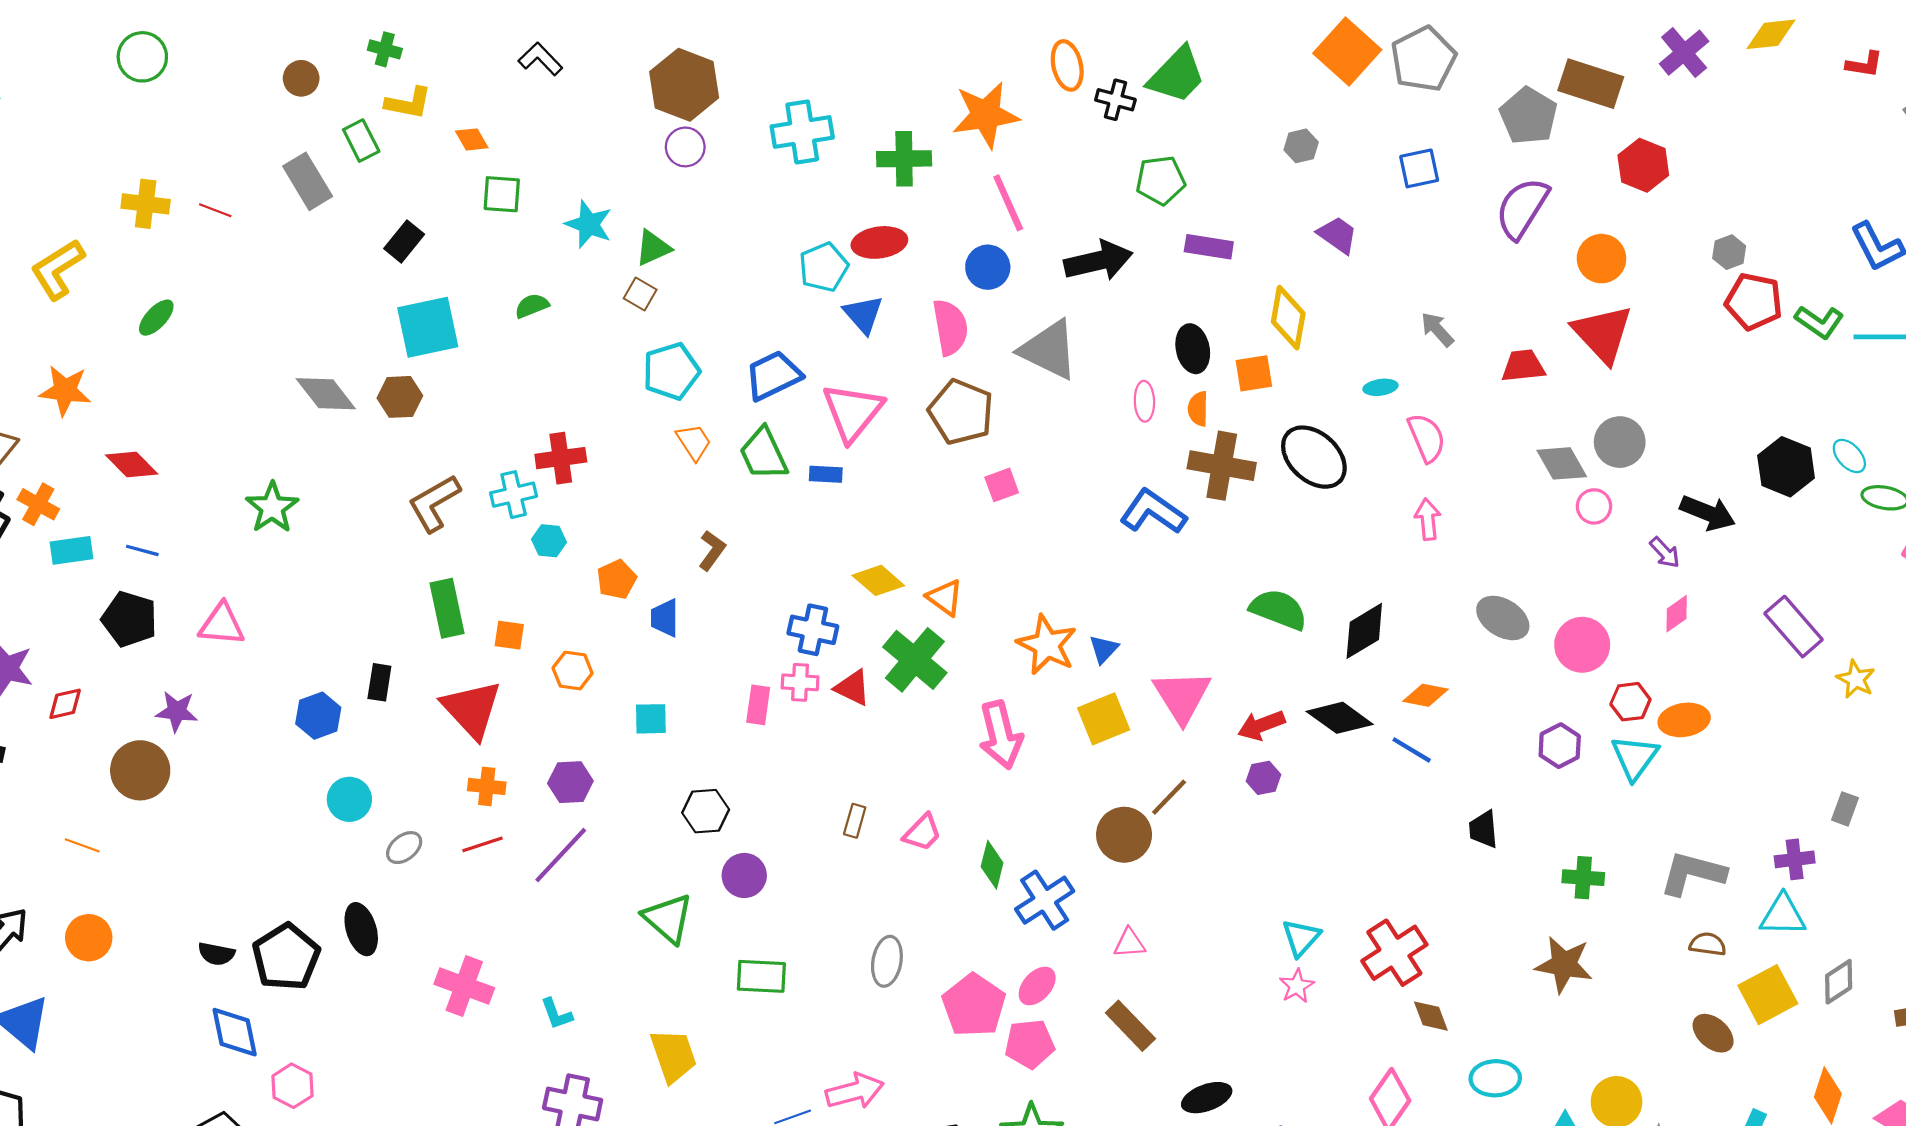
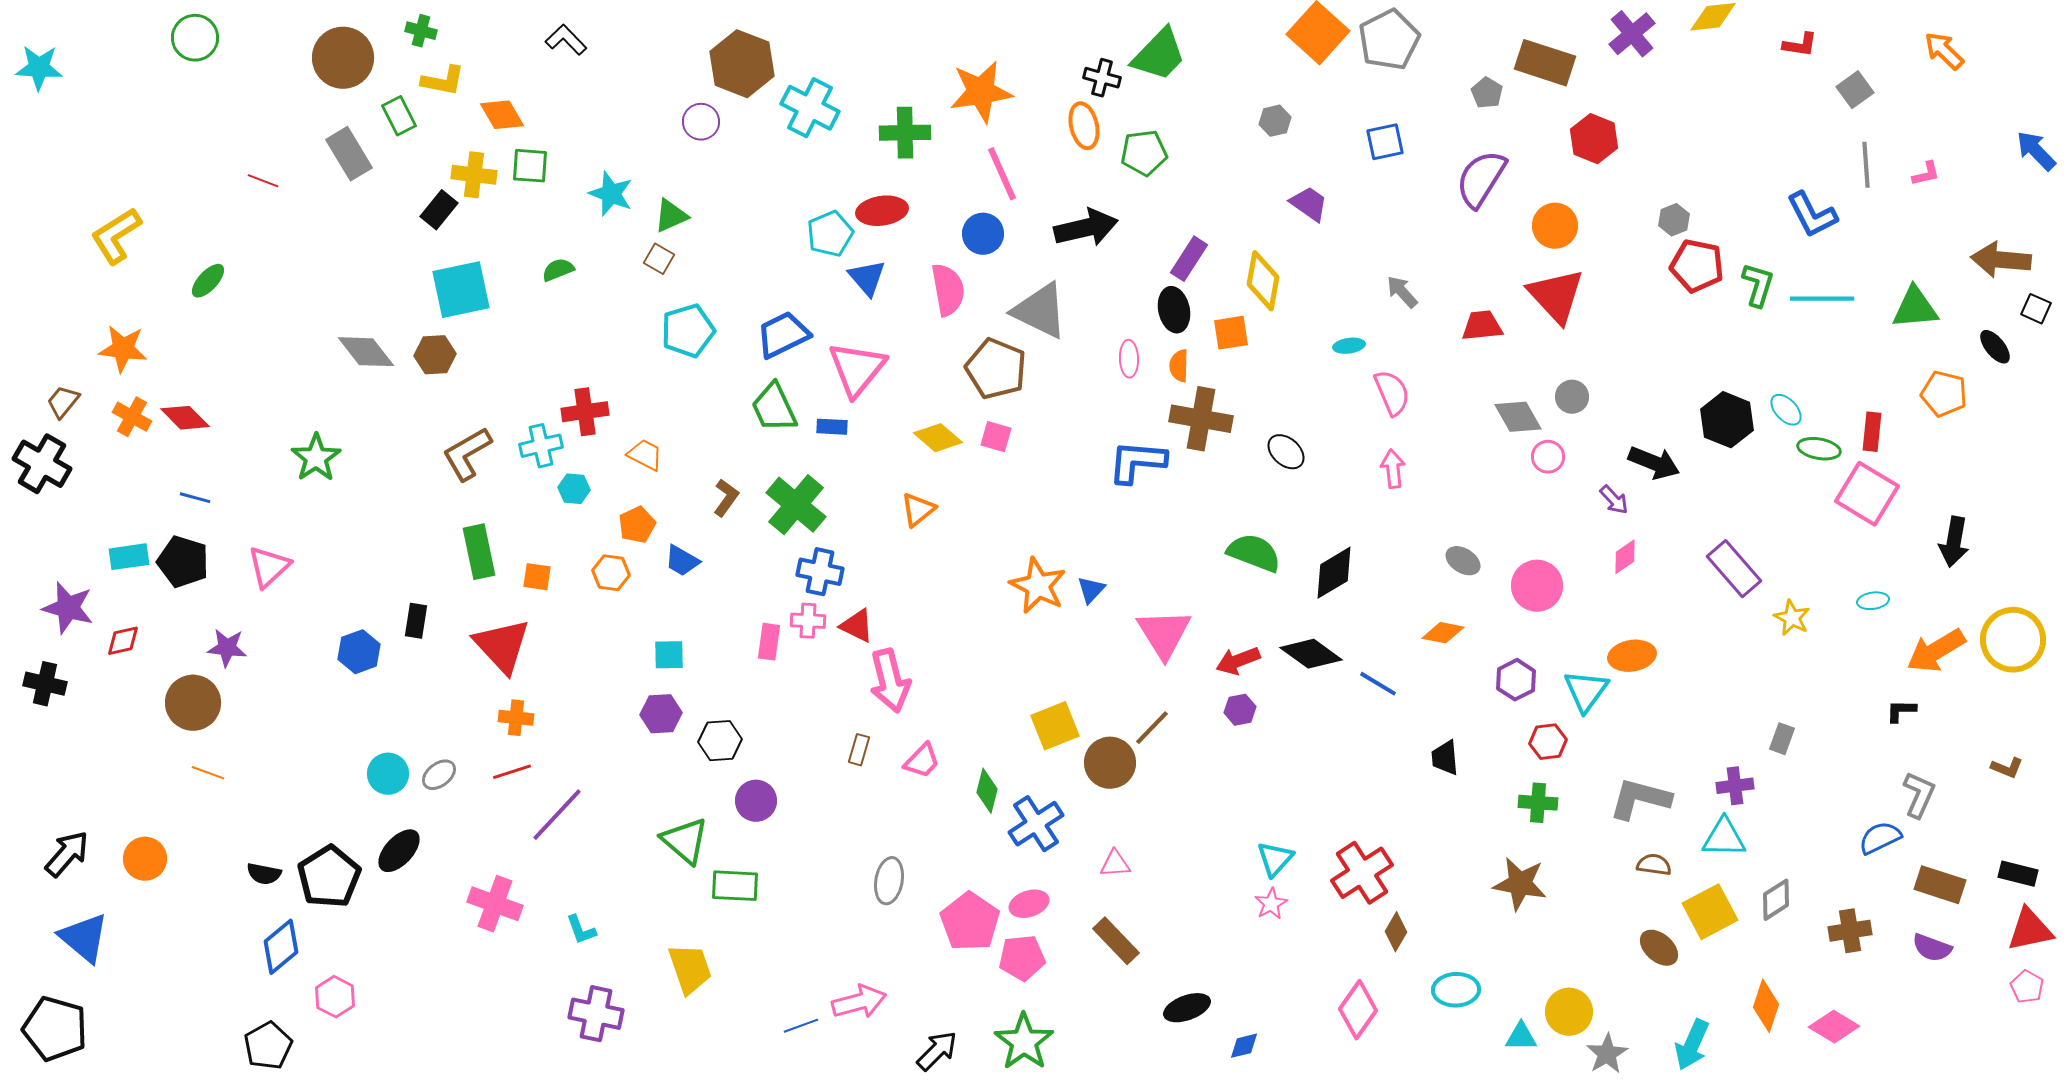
orange ellipse: (1067, 65) -> (1084, 126), moved
brown circle: (301, 78) -> (343, 58), size x1.8
brown hexagon: (684, 85) -> (742, 64), moved
gray pentagon: (1529, 116) -> (1487, 93), size x0.6
cyan cross: (802, 132) -> (810, 108), turned 36
orange diamond: (472, 139) -> (502, 115), size x1.4
yellow cross: (146, 204) -> (474, 175), moved
purple rectangle: (1209, 247) -> (1189, 259), moved, turned -66
green L-shape: (1819, 322) -> (1758, 285), turned -108
brown pentagon: (961, 412) -> (996, 369), moved
orange trapezoid: (694, 442) -> (645, 455), moved, turned -30
gray circle: (1620, 442) -> (1572, 397), size x0.7
black ellipse: (1314, 457) -> (1286, 452), moved, size x0.6
pink square: (1002, 485) -> (996, 437), turned 36
orange cross: (38, 504) -> (132, 417), moved
blue L-shape: (1153, 512) -> (1137, 462), turned -30
cyan rectangle: (72, 550) -> (129, 557), moved
yellow diamond: (878, 580) -> (938, 438), moved
orange triangle: (945, 598) -> (918, 510), moved, turned 45
blue trapezoid: (665, 618) -> (682, 561), turned -60
gray ellipse: (1503, 618) -> (1463, 561), size x0.7
pink triangle: (222, 624) -> (269, 567), turned -48
green cross: (915, 660) -> (796, 505), moved
orange hexagon: (573, 671) -> (611, 573), moved
orange diamond: (1426, 695) -> (1443, 633), moved
red hexagon: (1630, 702) -> (1548, 742), moved
yellow square: (1104, 719) -> (1055, 726), moved
pink arrow: (1001, 735) -> (890, 681), moved
purple hexagon: (570, 782) -> (661, 714), moved
cyan circle: (349, 799) -> (388, 774), moved
orange line: (82, 845) -> (208, 773), moved
purple line: (561, 855) -> (557, 815), moved
black ellipse: (361, 929) -> (399, 851), turned 60
green rectangle: (761, 976) -> (735, 886), moved
pink ellipse: (1037, 986) -> (1029, 904), turned 30
brown diamond: (1431, 1016) -> (1396, 932), turned 51
blue diamond: (235, 1032) -> (281, 947), turned 62

